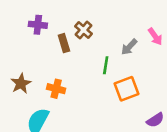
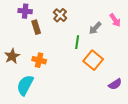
brown rectangle: (64, 43) -> (36, 27), moved
orange square: (127, 89) -> (93, 60), turned -30

